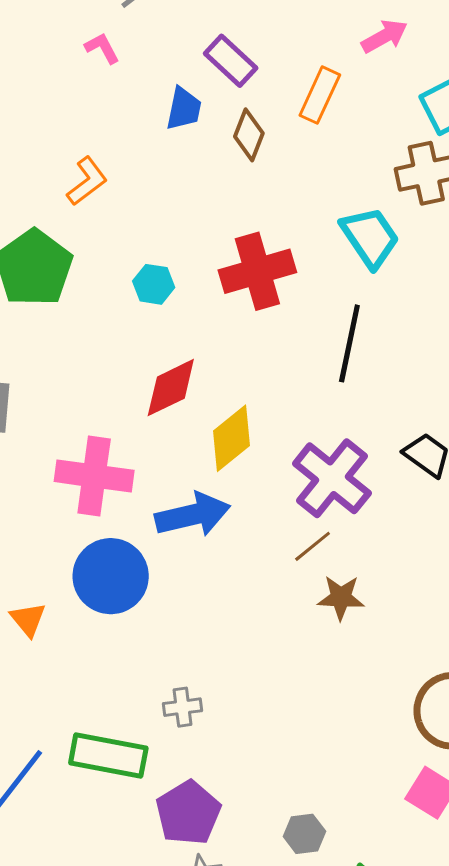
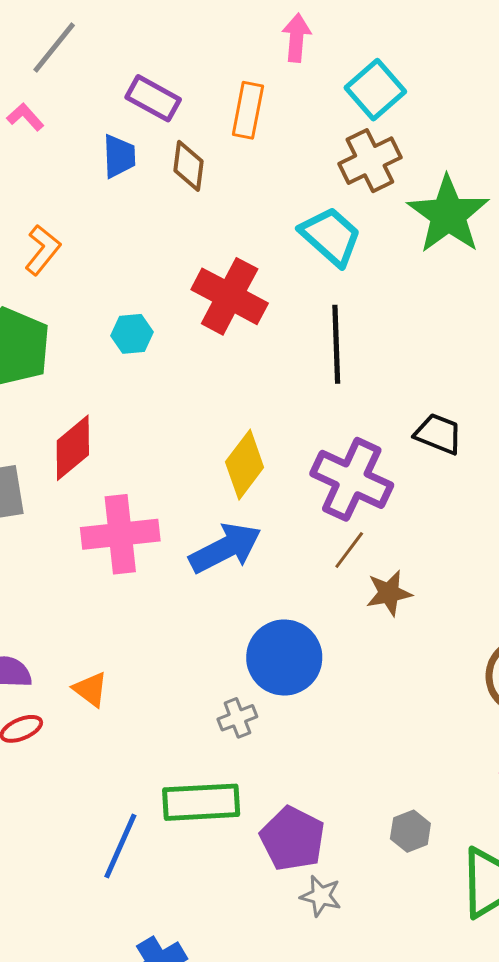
pink arrow: (384, 36) -> (296, 38), turned -42
red cross: (257, 271) -> (230, 296), turned -32
red diamond: (171, 388) -> (73, 448), moved
blue circle: (111, 576) -> (284, 658), moved
gray cross: (183, 707) -> (237, 718), moved

